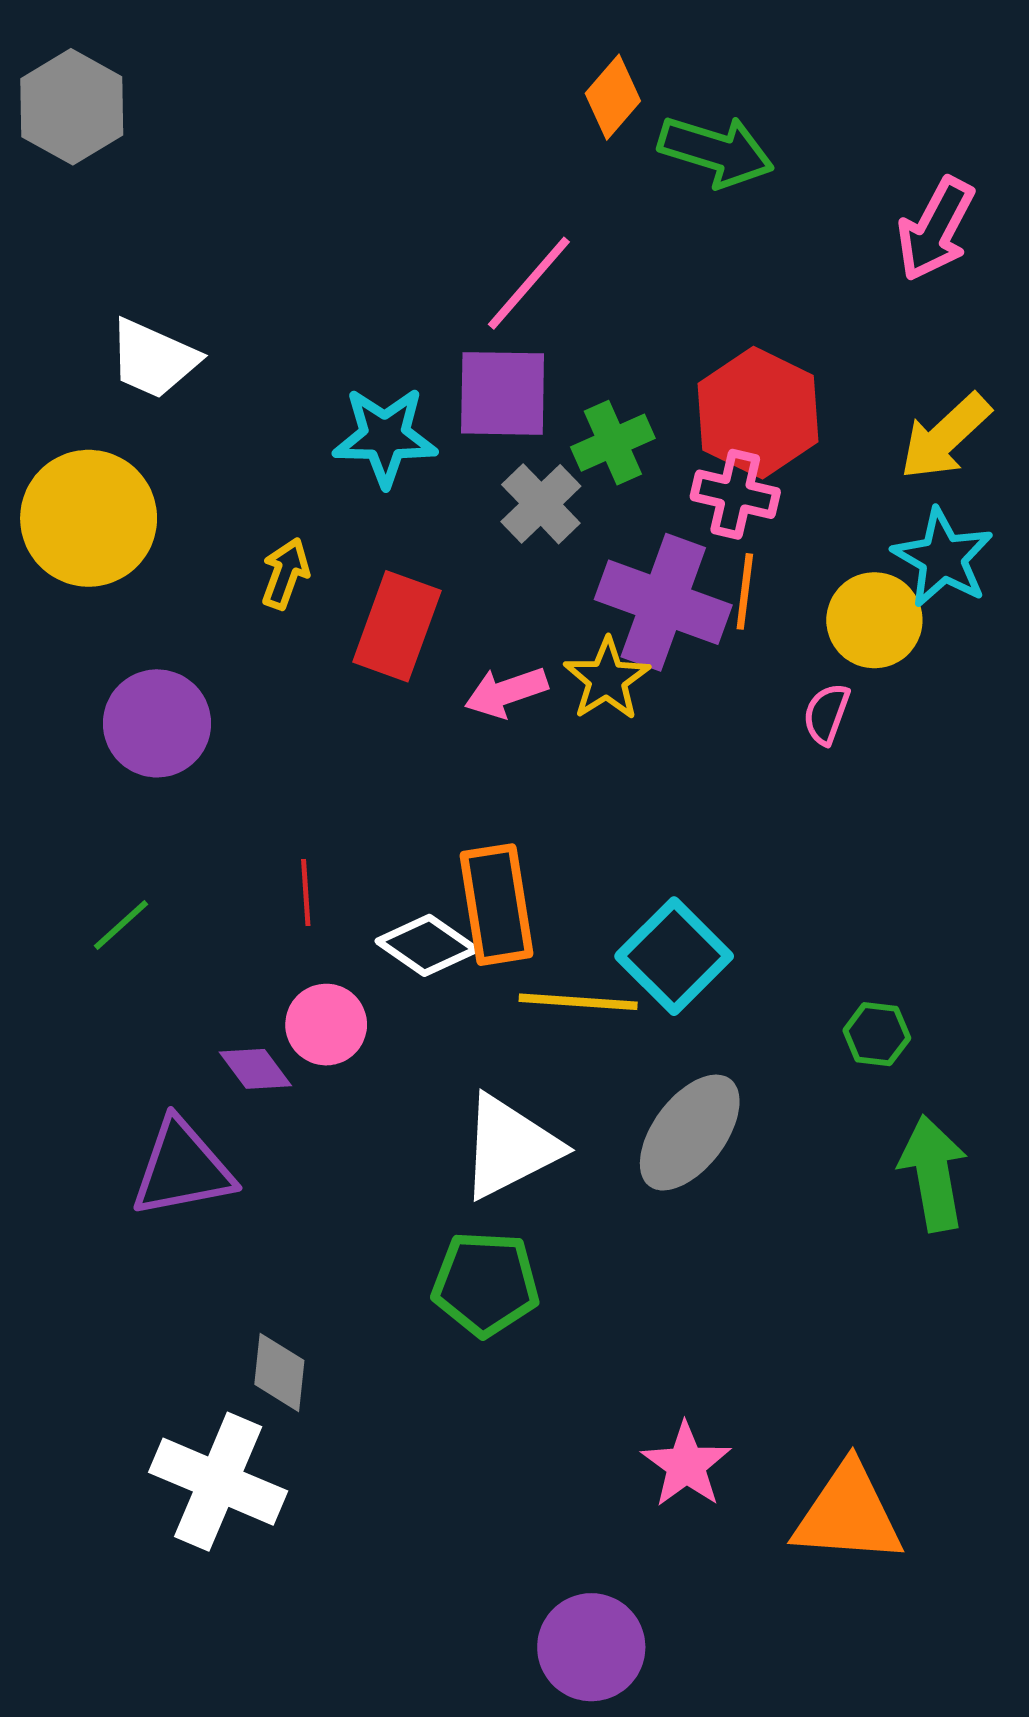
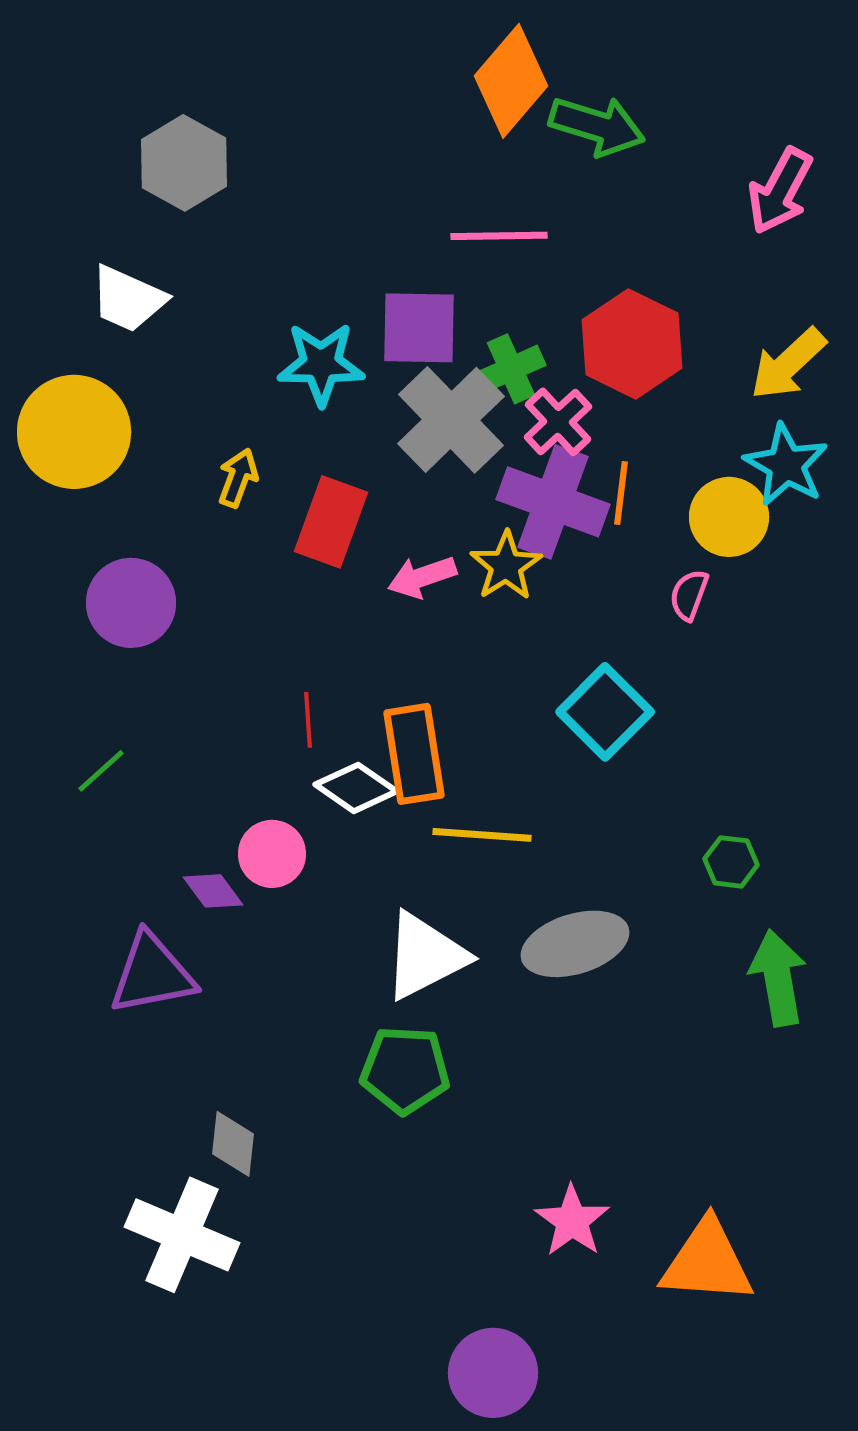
orange diamond: (613, 97) -> (511, 81), size x1.6
gray hexagon: (72, 107) -> (184, 163), moved
pink line: (529, 283) -> (499, 236), moved, turned 48
pink cross: (735, 494) -> (558, 422), moved, turned 34
gray cross: (541, 504) -> (451, 420), size x1.6
red line: (306, 893) -> (308, 720), moved
cyan square: (674, 956) -> (605, 712), moved
gray ellipse: (690, 1133) -> (575, 944), turned 36

